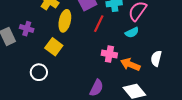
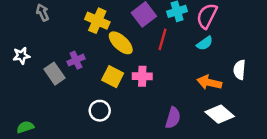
yellow ellipse: (65, 21) -> (121, 43), turned -50
purple cross: (27, 29) -> (76, 60), turned -32
pink cross: (109, 54) -> (142, 76), moved

